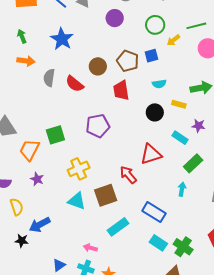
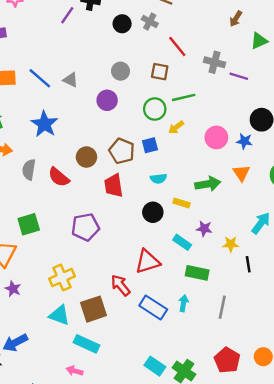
green line: (196, 26) -> (184, 97), moved
green square: (55, 135) -> (29, 224), moved
green rectangle: (193, 163) -> (197, 273), turned 54
blue rectangle: (154, 212) -> (153, 308), moved
cyan rectangle: (118, 227) -> (87, 344), moved, turned 60

